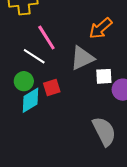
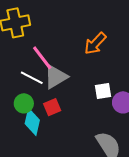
gray triangle: (82, 58) -> (56, 77), moved
cyan diamond: (31, 100) -> (32, 122), turned -40

